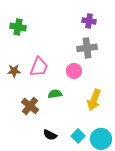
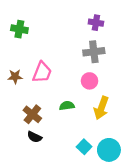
pink circle: (74, 71) -> (90, 81), moved
green semicircle: (55, 94) -> (67, 106), moved
black semicircle: (50, 135) -> (34, 137), moved

